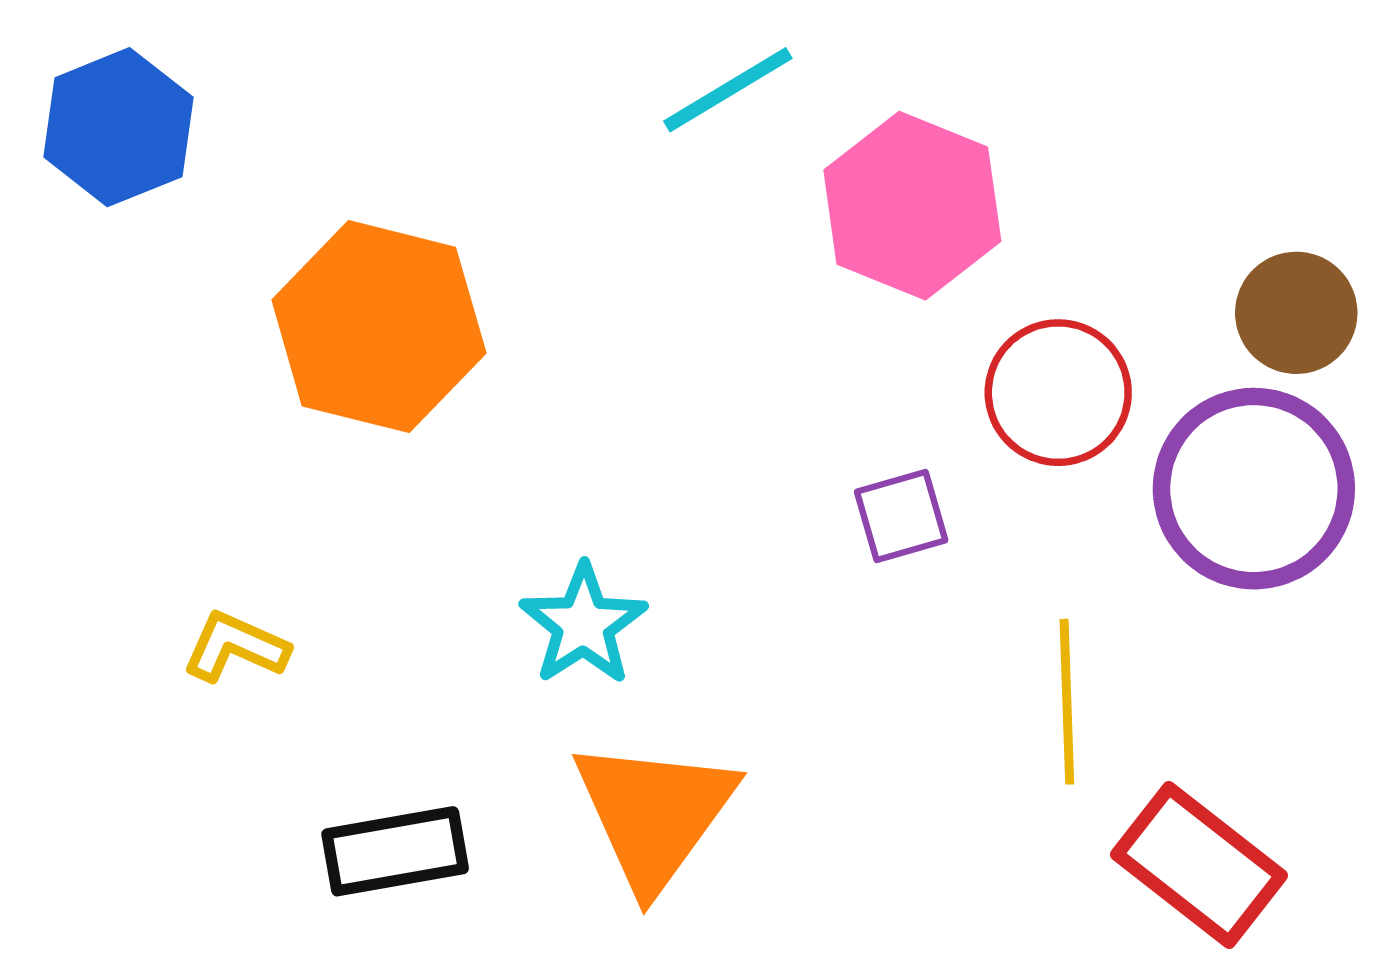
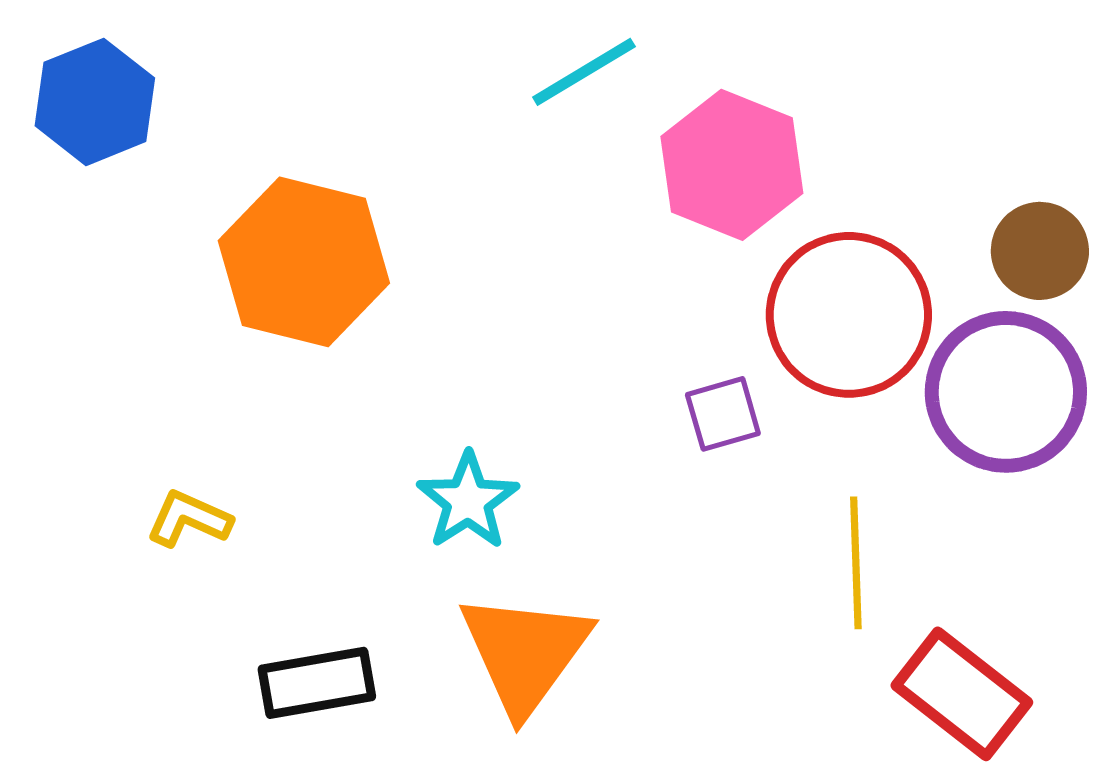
red circle: (1058, 393) -> (849, 315), size x1.4

